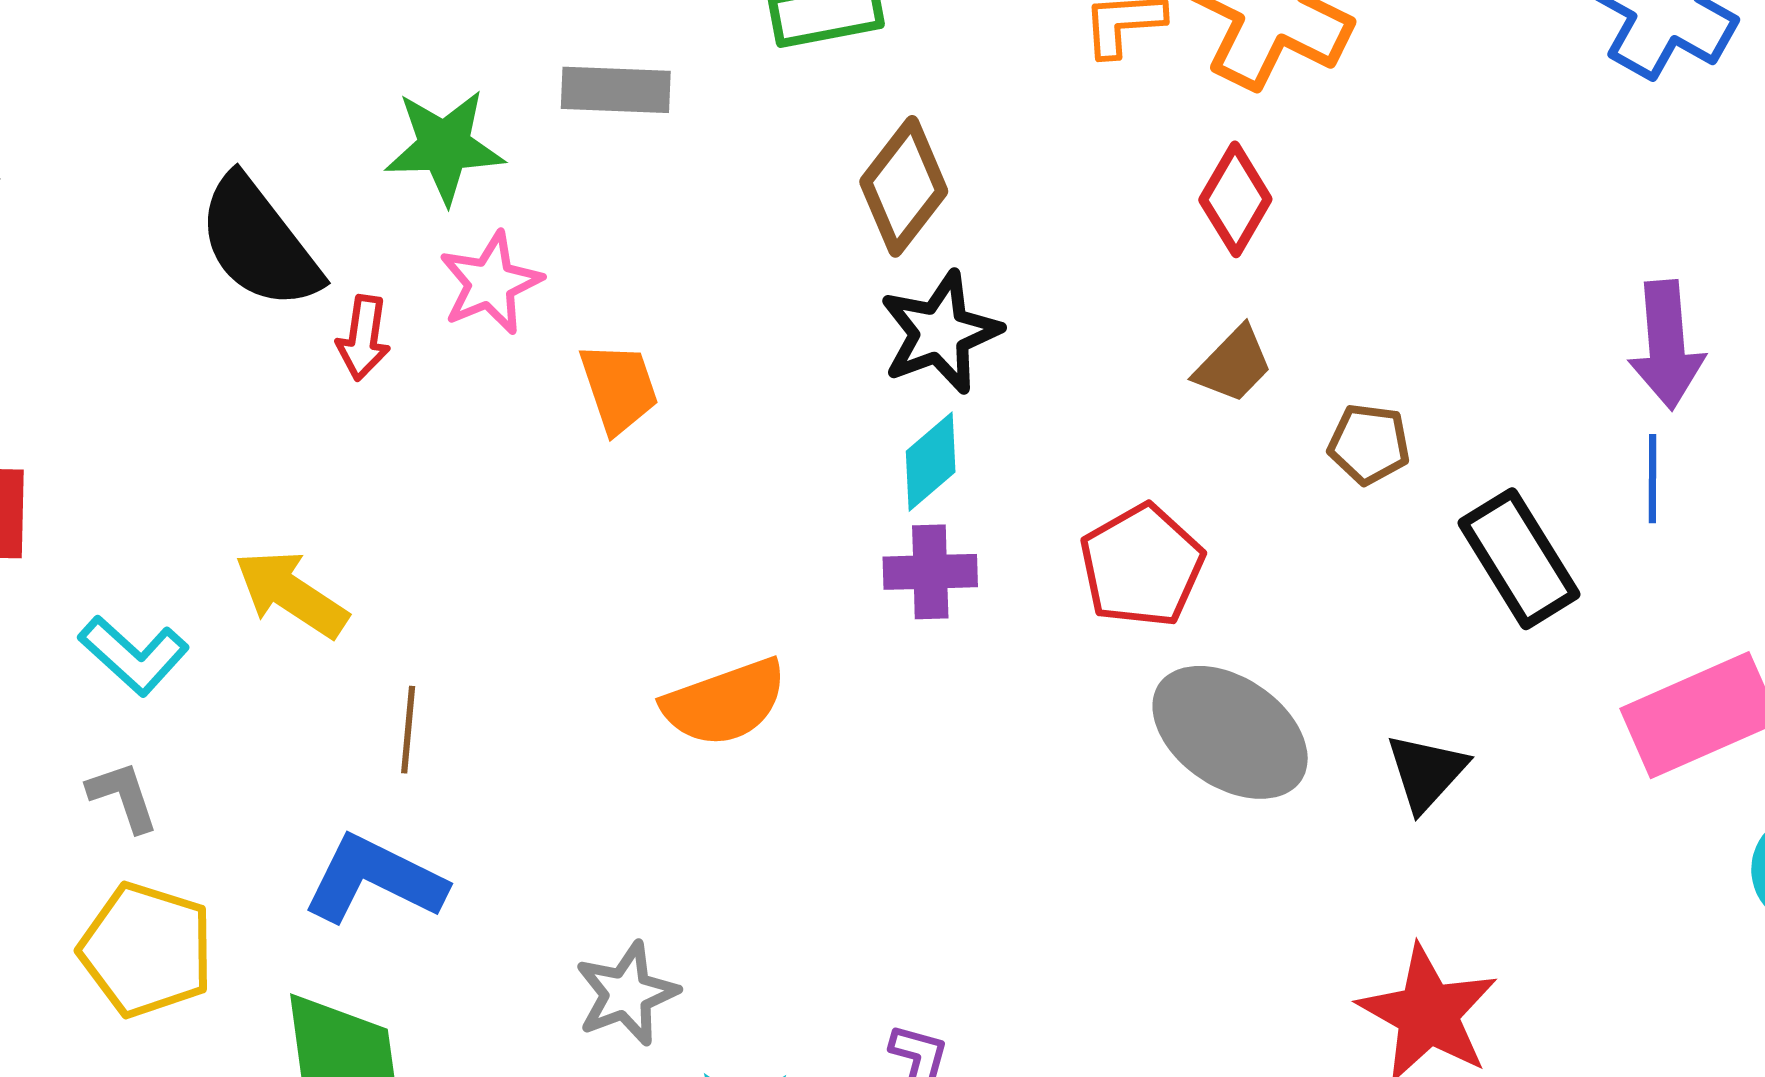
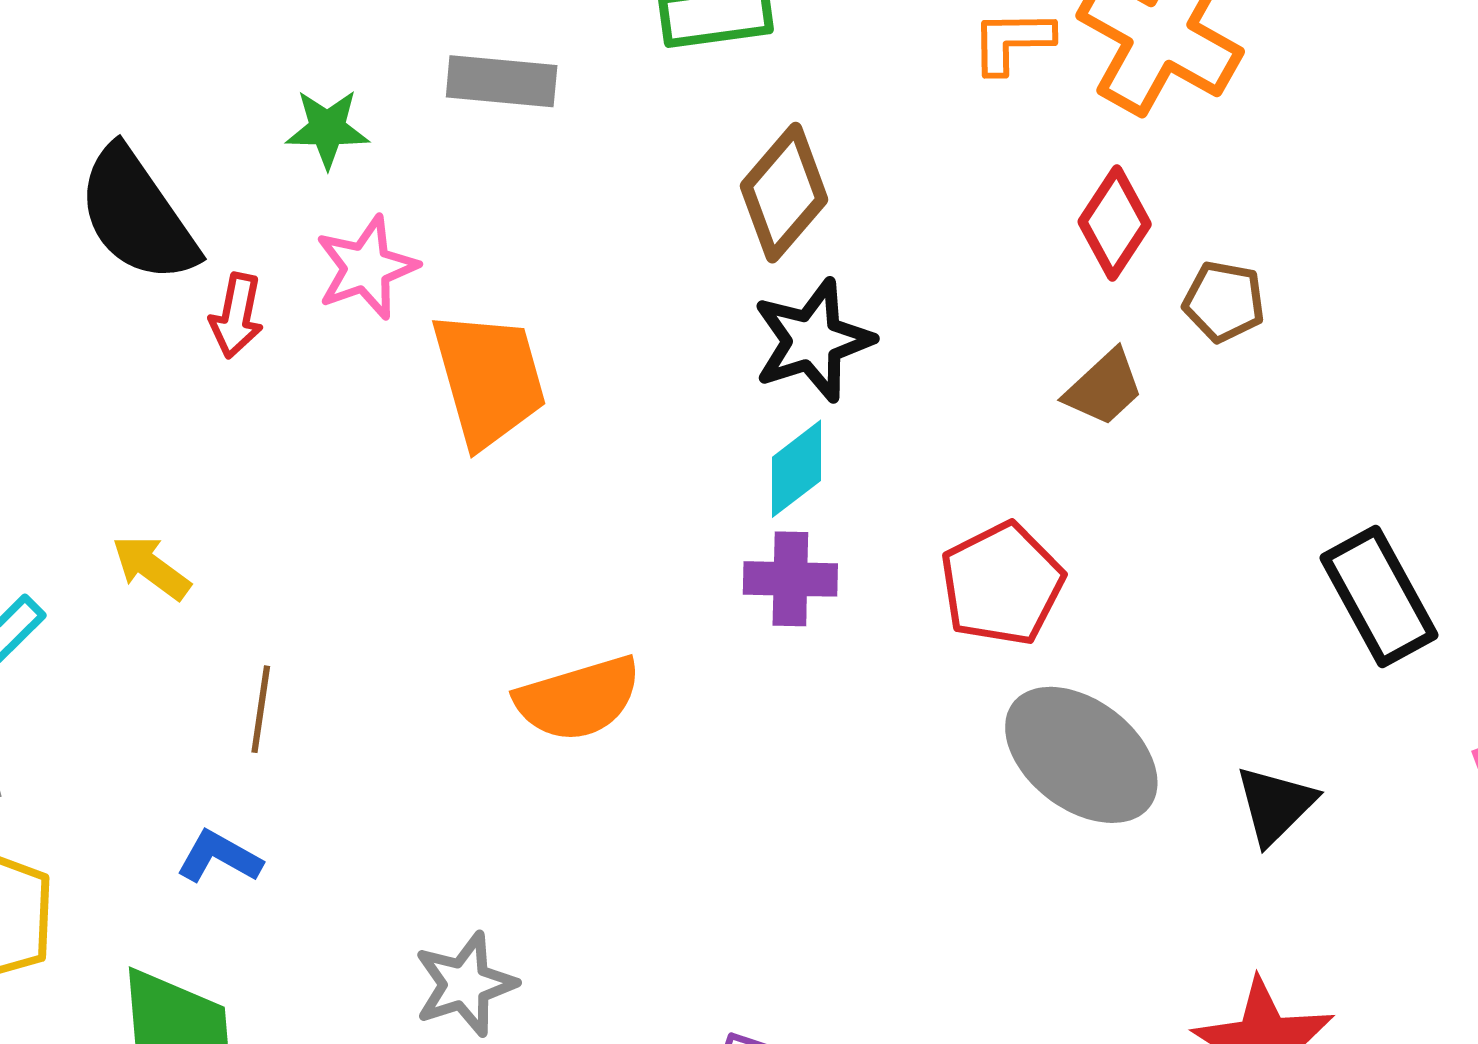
green star: (444, 146) -> (327, 129), size x0.7
orange trapezoid: (619, 388) -> (489, 379), size x1.5
brown pentagon: (1369, 444) -> (1224, 301), moved
yellow arrow: (291, 594) -> (151, 567), size x0.7
blue L-shape: (374, 879) -> (219, 857), size x0.6

